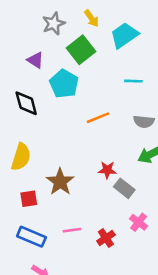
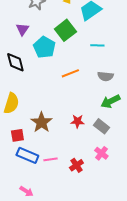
green square: (81, 50) -> (65, 30), moved
purple triangle: (35, 60) -> (22, 29), turned 32
red star: (107, 170) -> (77, 121), moved
gray rectangle: (124, 188) -> (101, 126), moved
blue rectangle: (31, 237) -> (27, 155), moved

